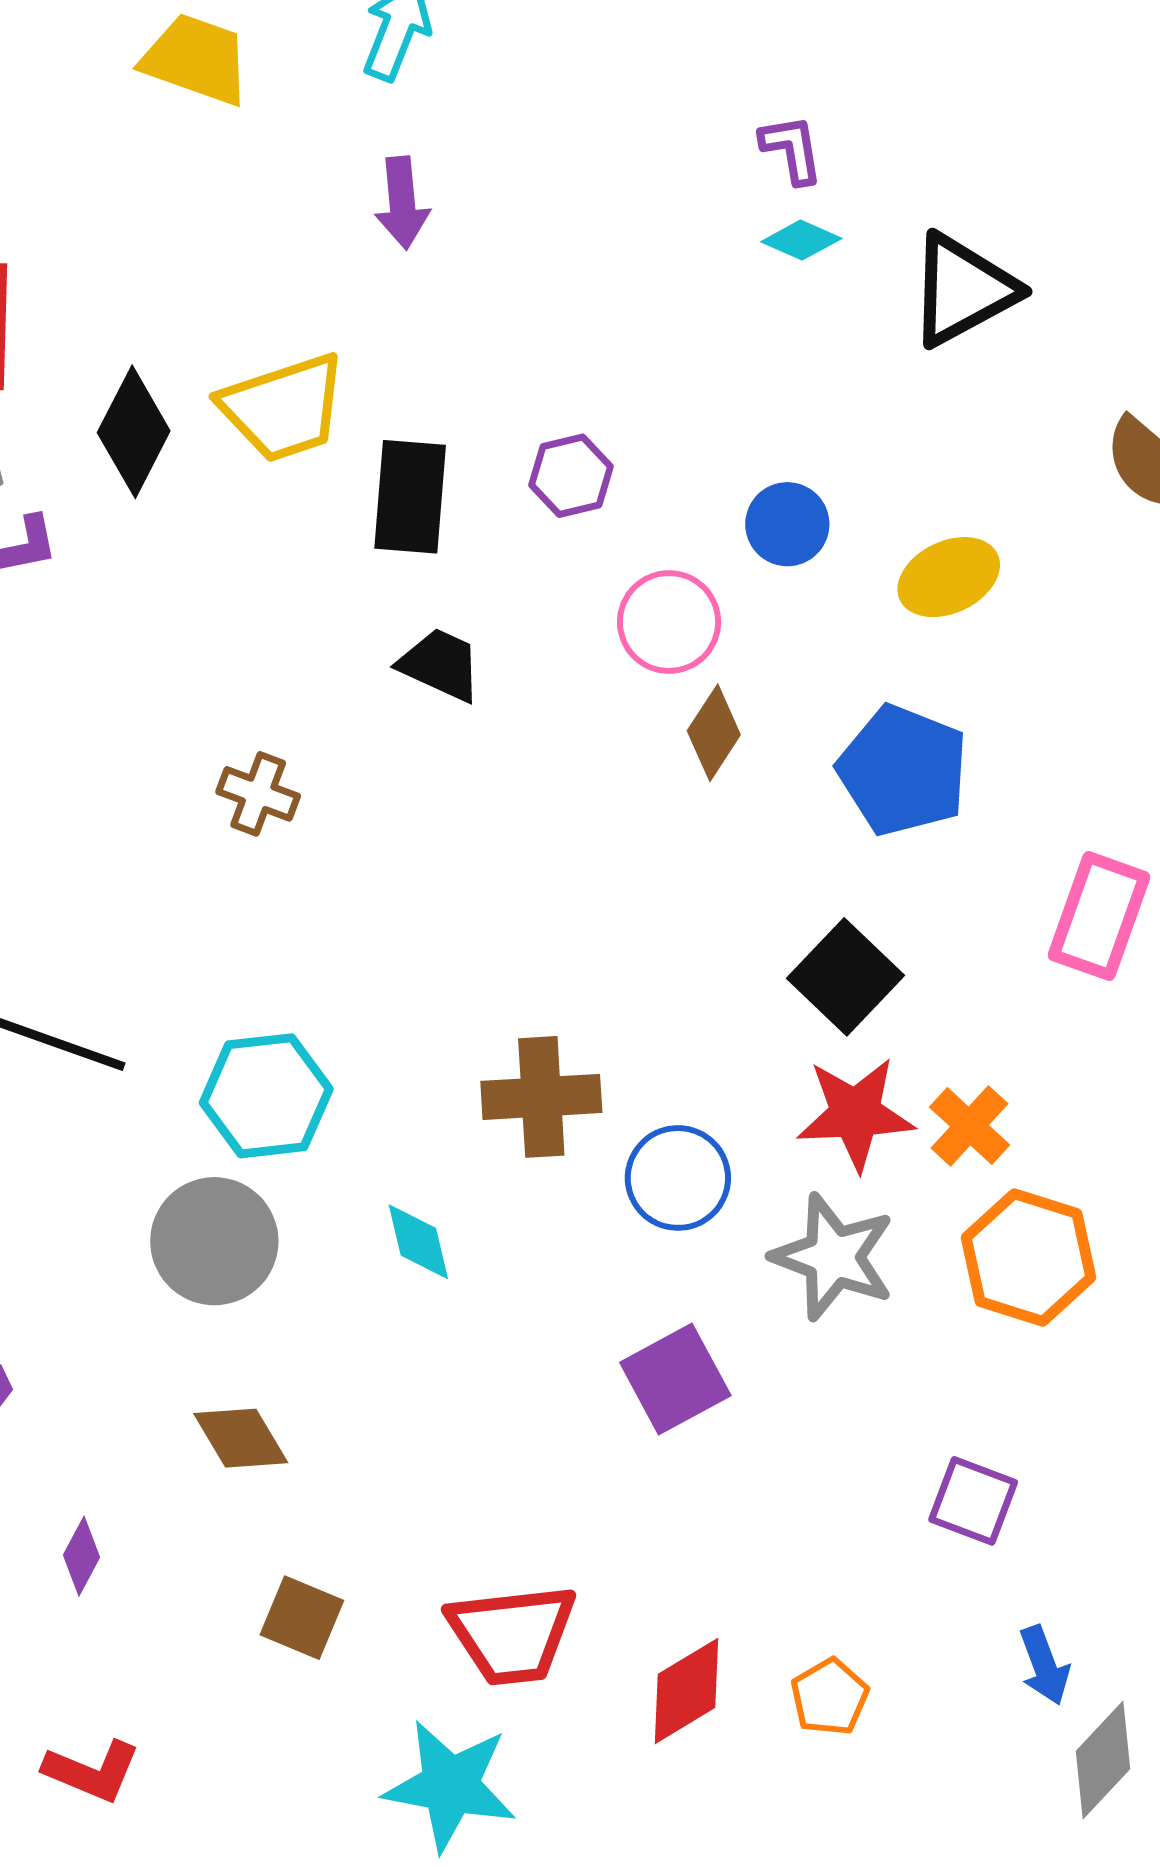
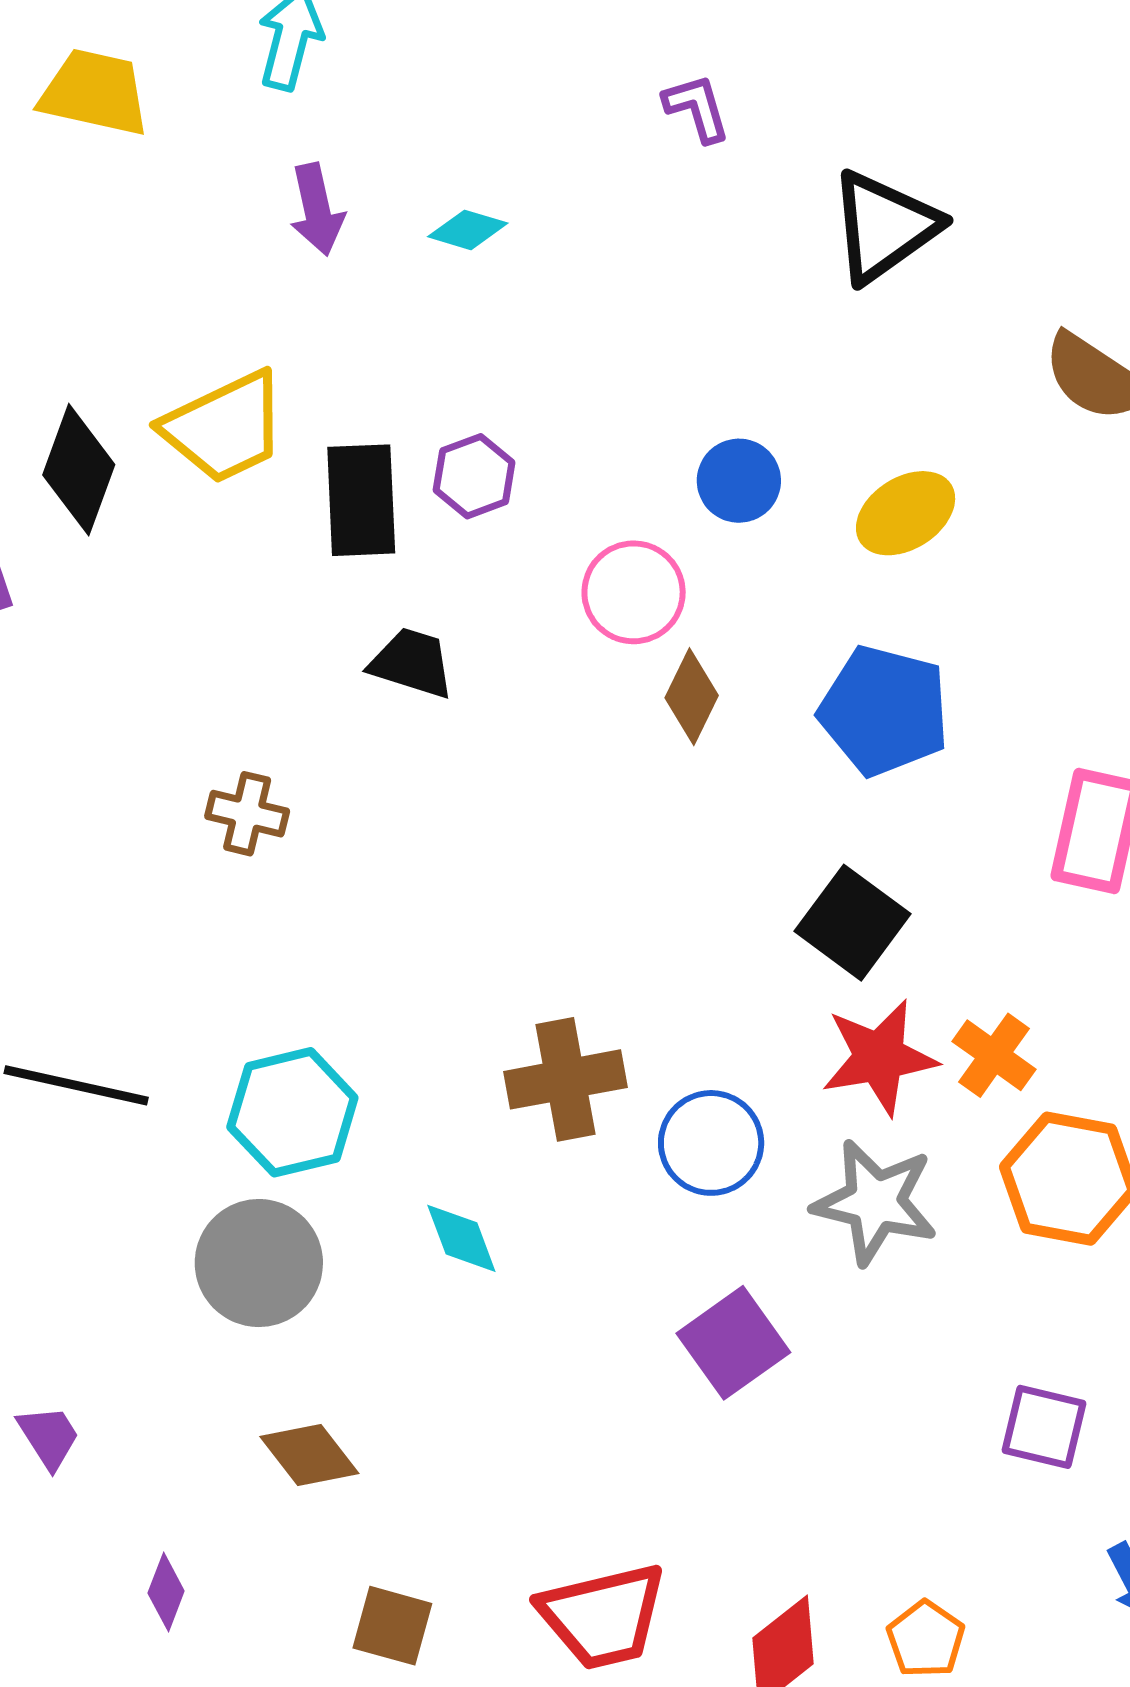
cyan diamond: (801, 240) -> (468, 230), moved
purple hexagon: (571, 476) -> (474, 476), moved

